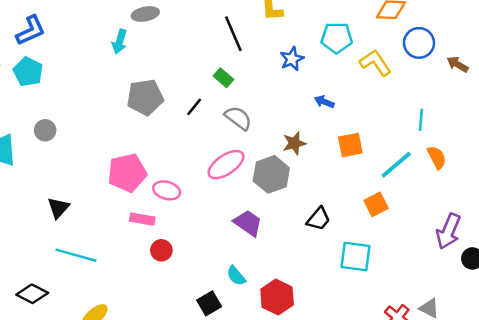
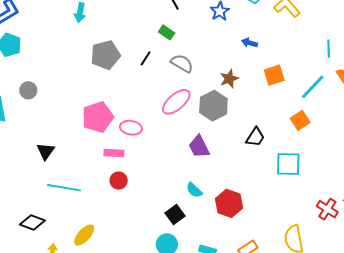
purple trapezoid: (248, 223) -> (199, 147), turned -145
red circle: (161, 250) -> (119, 181), moved

